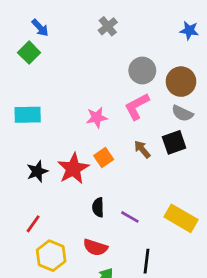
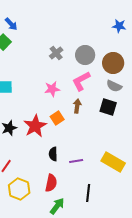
gray cross: (108, 26) -> (56, 53), moved
black square: (174, 142) -> (108, 107), turned 36
brown arrow: (142, 149) -> (77, 106), moved, turned 48
purple line: (130, 217) -> (76, 161), turned -40
red semicircle: (95, 247) -> (51, 183), turned -96

